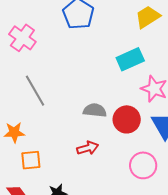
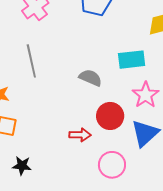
gray semicircle: (95, 110) -> (90, 78), moved
red arrow: (88, 148) -> (80, 135), moved

